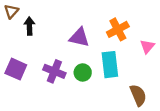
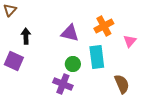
black arrow: (29, 26) -> (26, 36), moved
purple cross: (54, 71) -> (63, 84), moved

